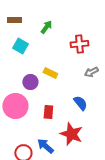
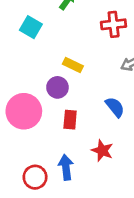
purple circle: (30, 82) -> (57, 87), moved
red star: (71, 134) -> (102, 150), size x0.7
blue arrow: (45, 146) -> (66, 167), turned 42

